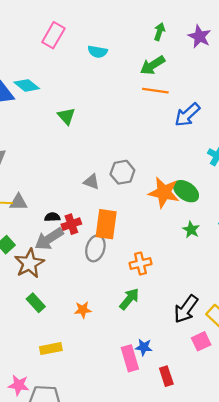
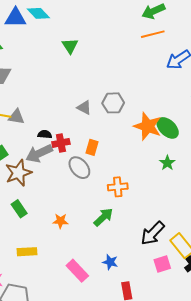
orange line: (155, 91) -> (153, 34), turned -30
orange rectangle: (106, 224) -> (92, 147), size x0.6
gray ellipse: (95, 248) -> (79, 168), turned -65
pink rectangle: (130, 358) -> (77, 271), moved, turned -35

